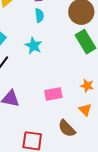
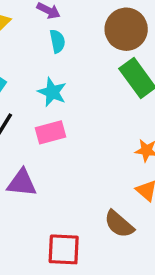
pink rectangle: (53, 94) -> (51, 132), moved

